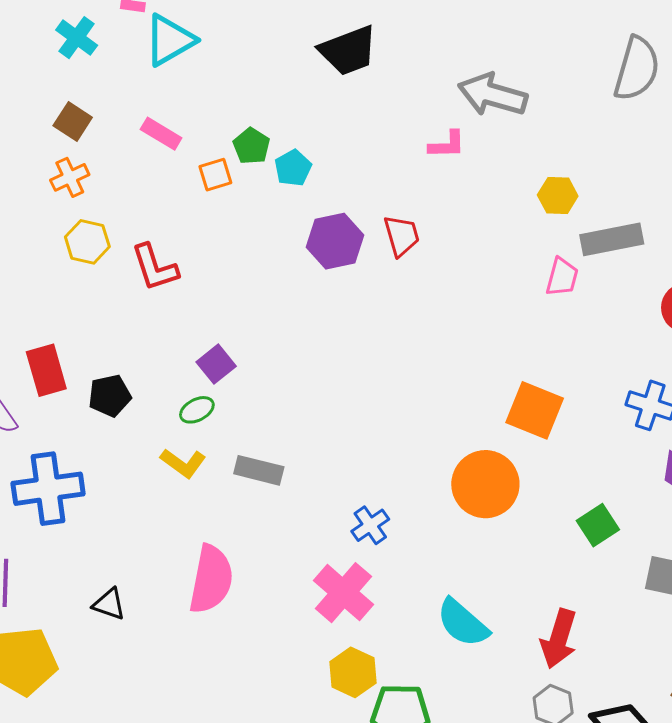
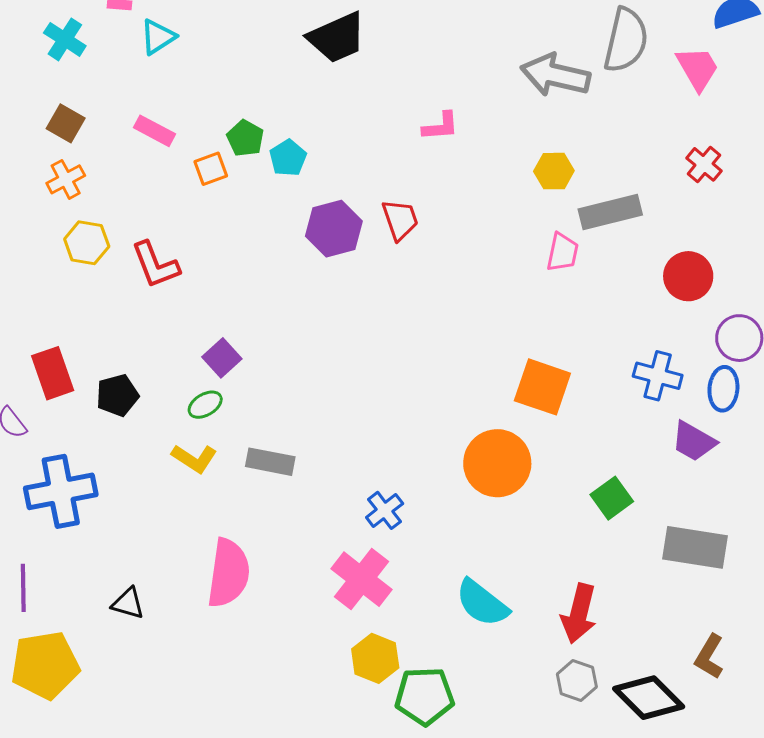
cyan triangle: (170, 40) -> (158, 37), size x0.7
gray arrow: (493, 95) -> (555, 75), moved

